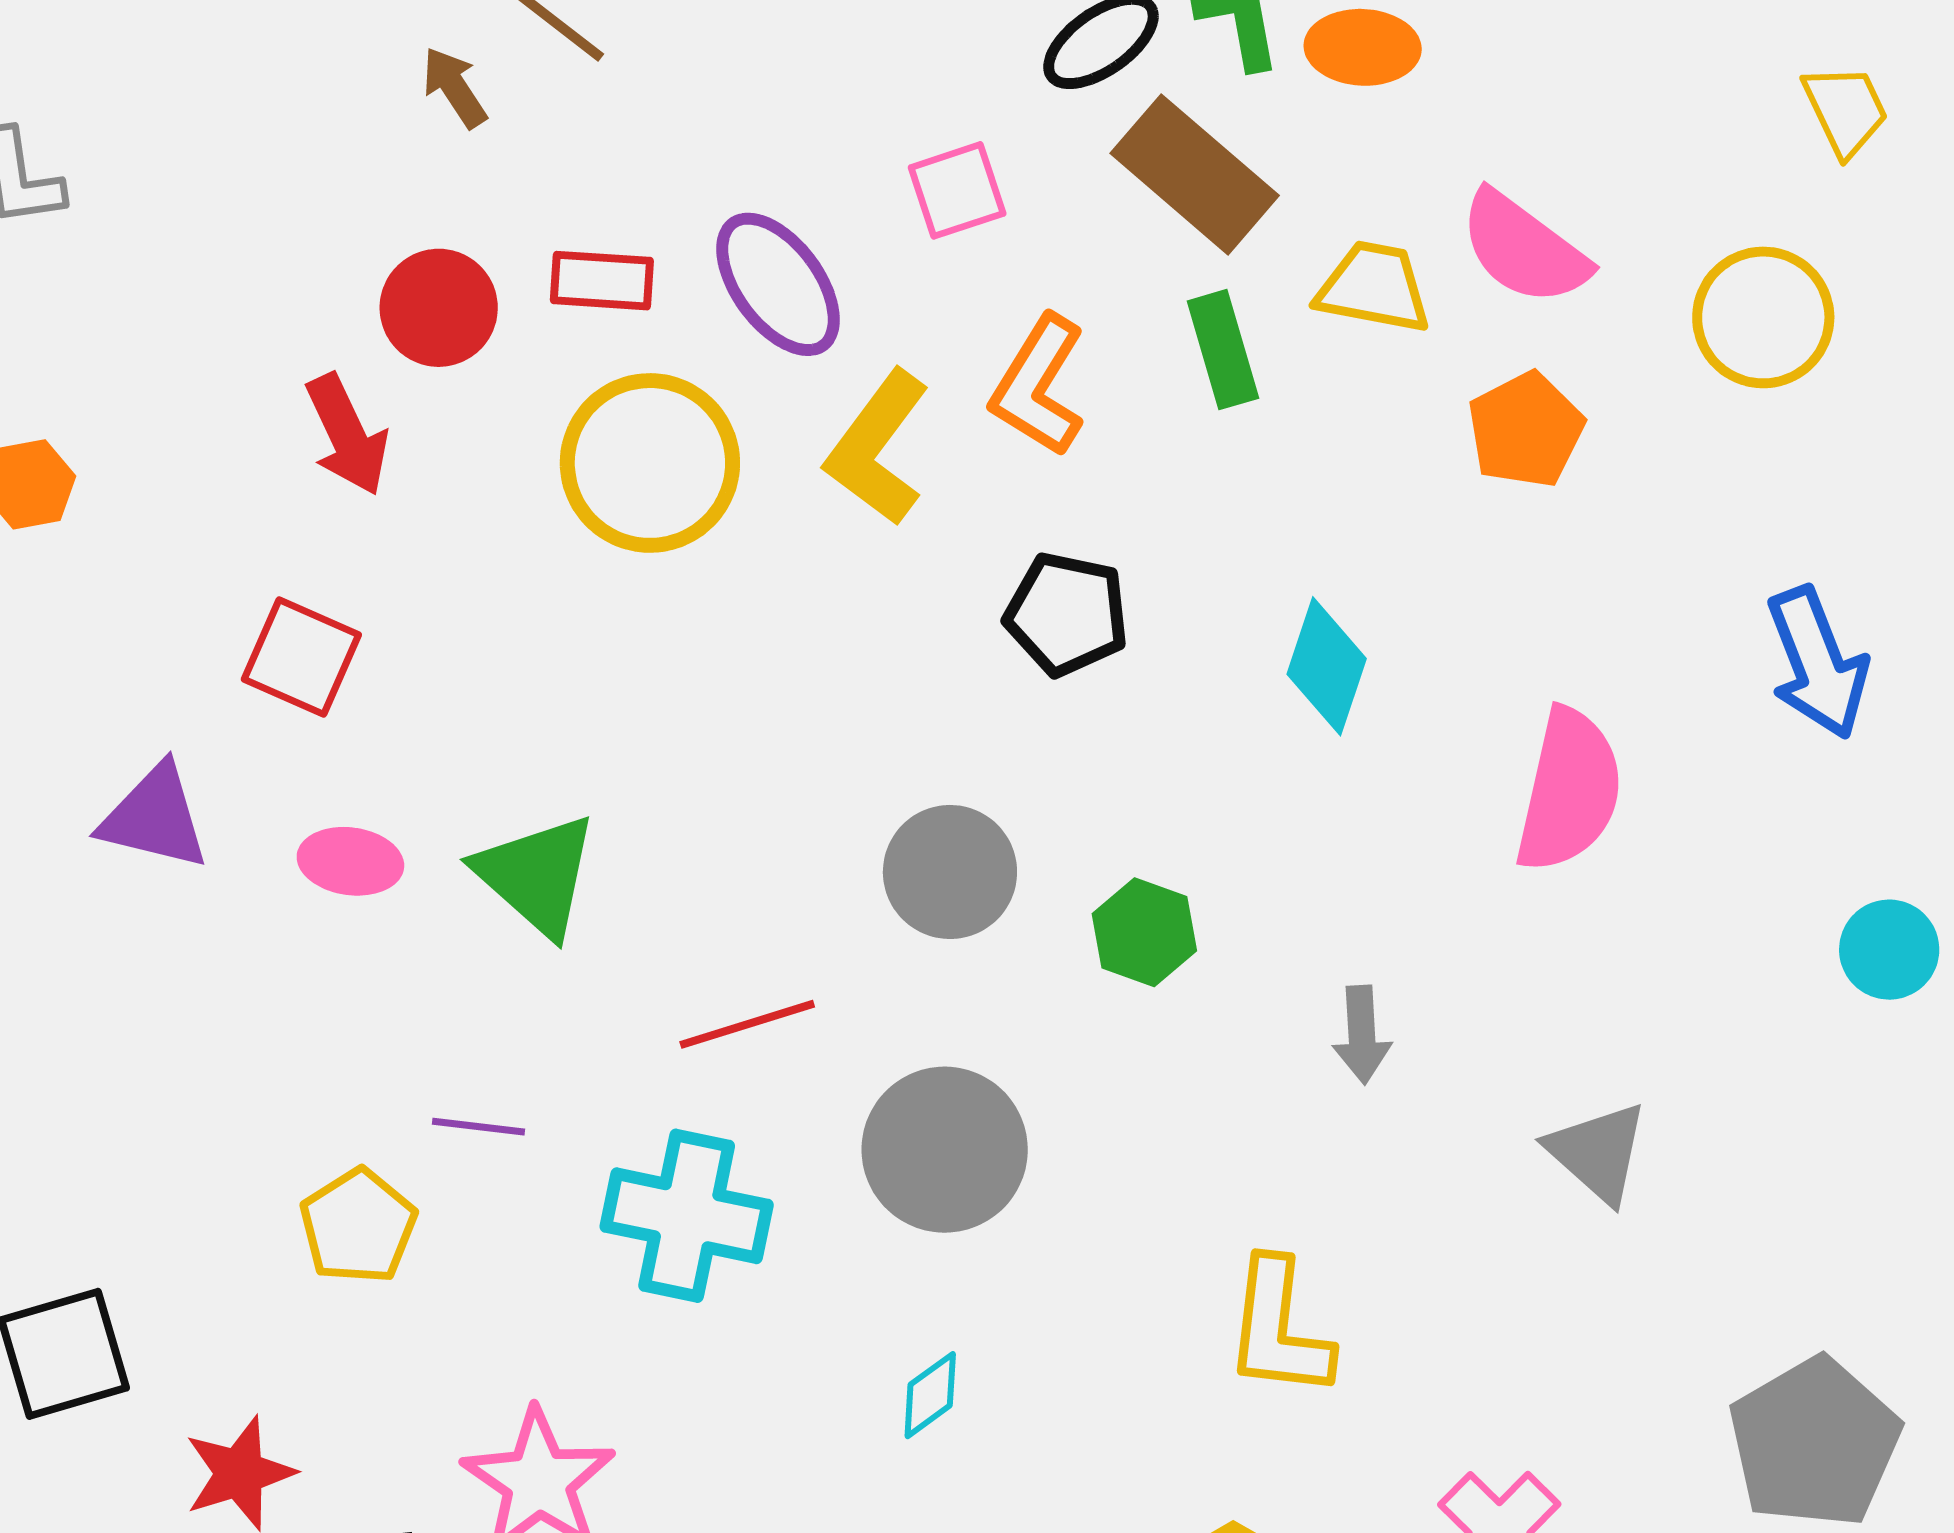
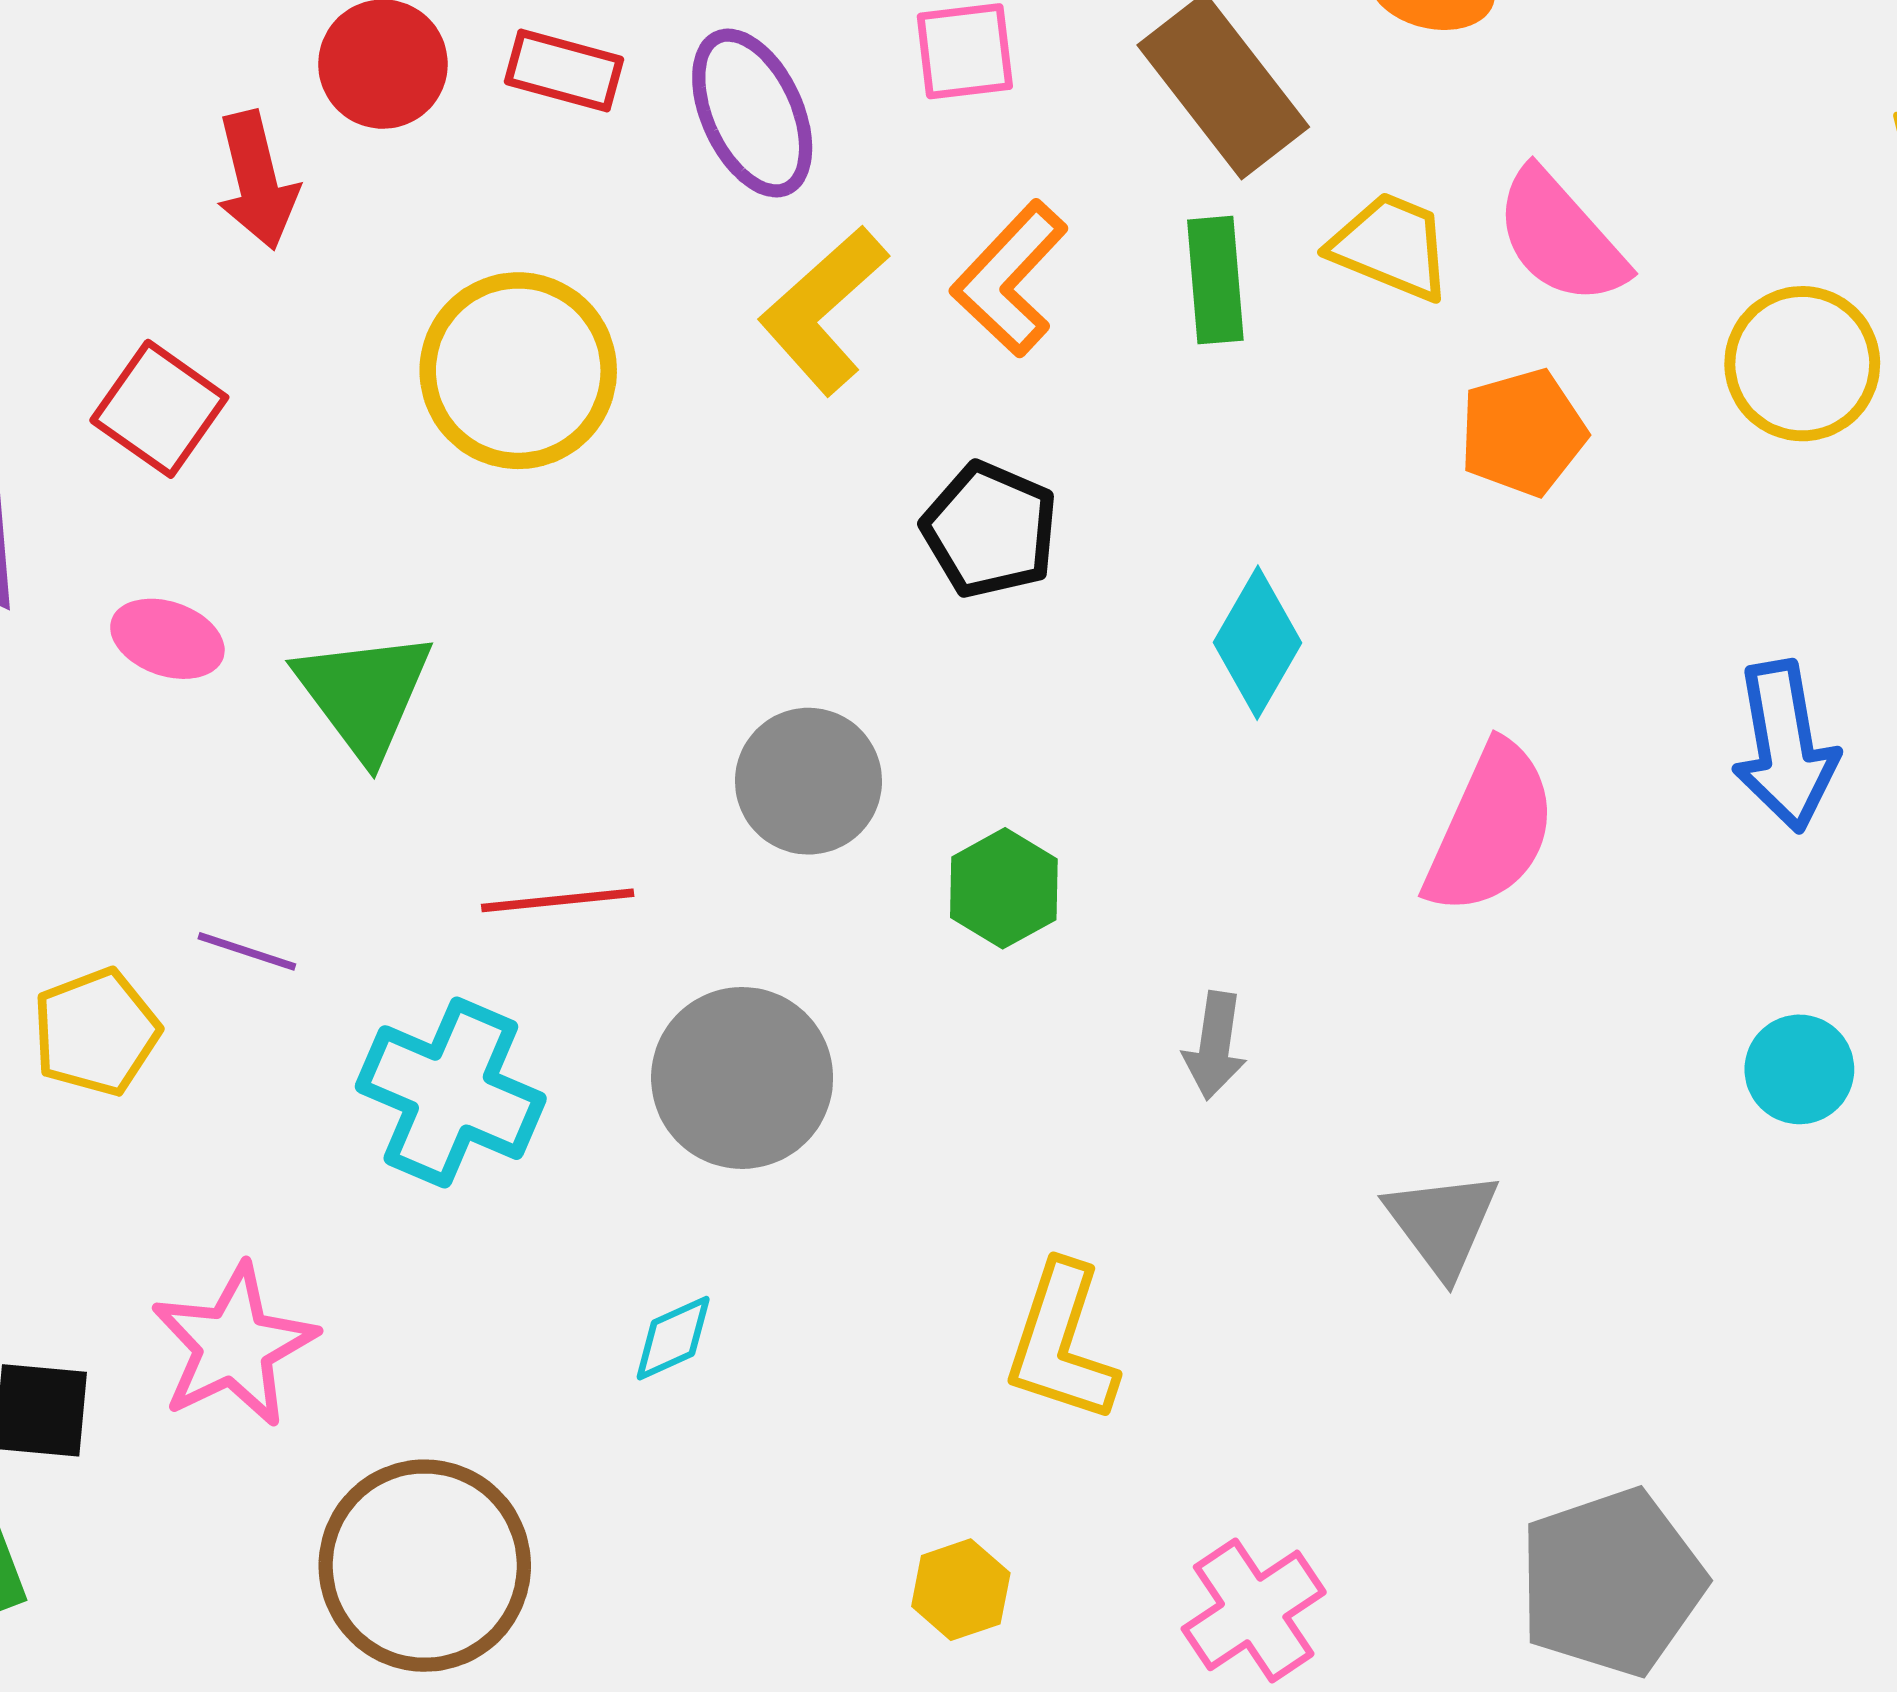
yellow circle: (650, 463) -> (518, 371), moved

